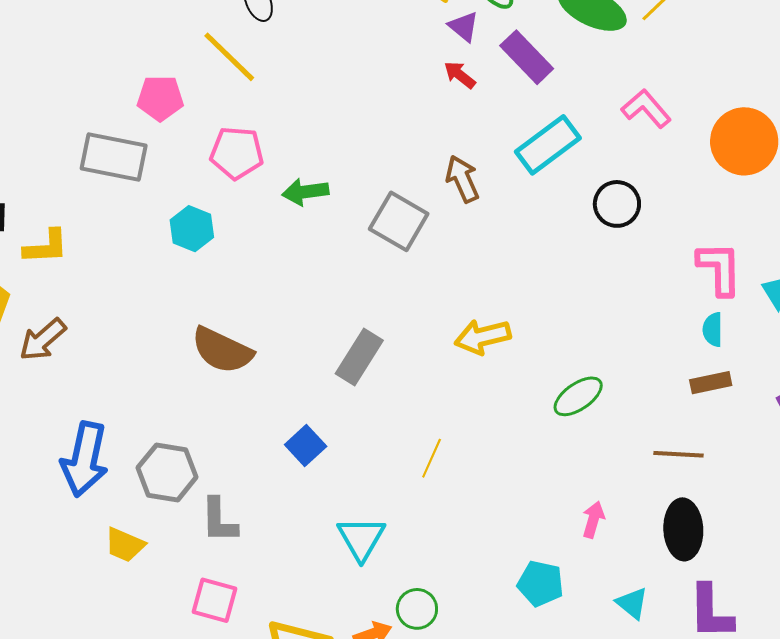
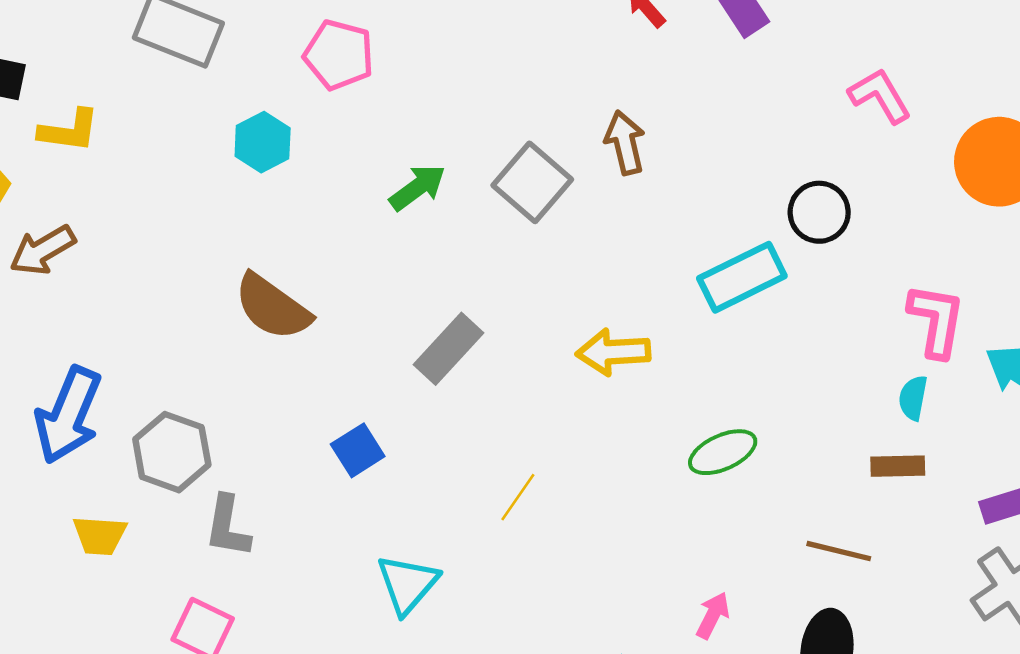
cyan rectangle: (548, 145) -> (742, 277), moved
green arrow: (305, 192) -> (418, 188), moved, turned 141
yellow trapezoid: (125, 545) -> (100, 535), turned -30

